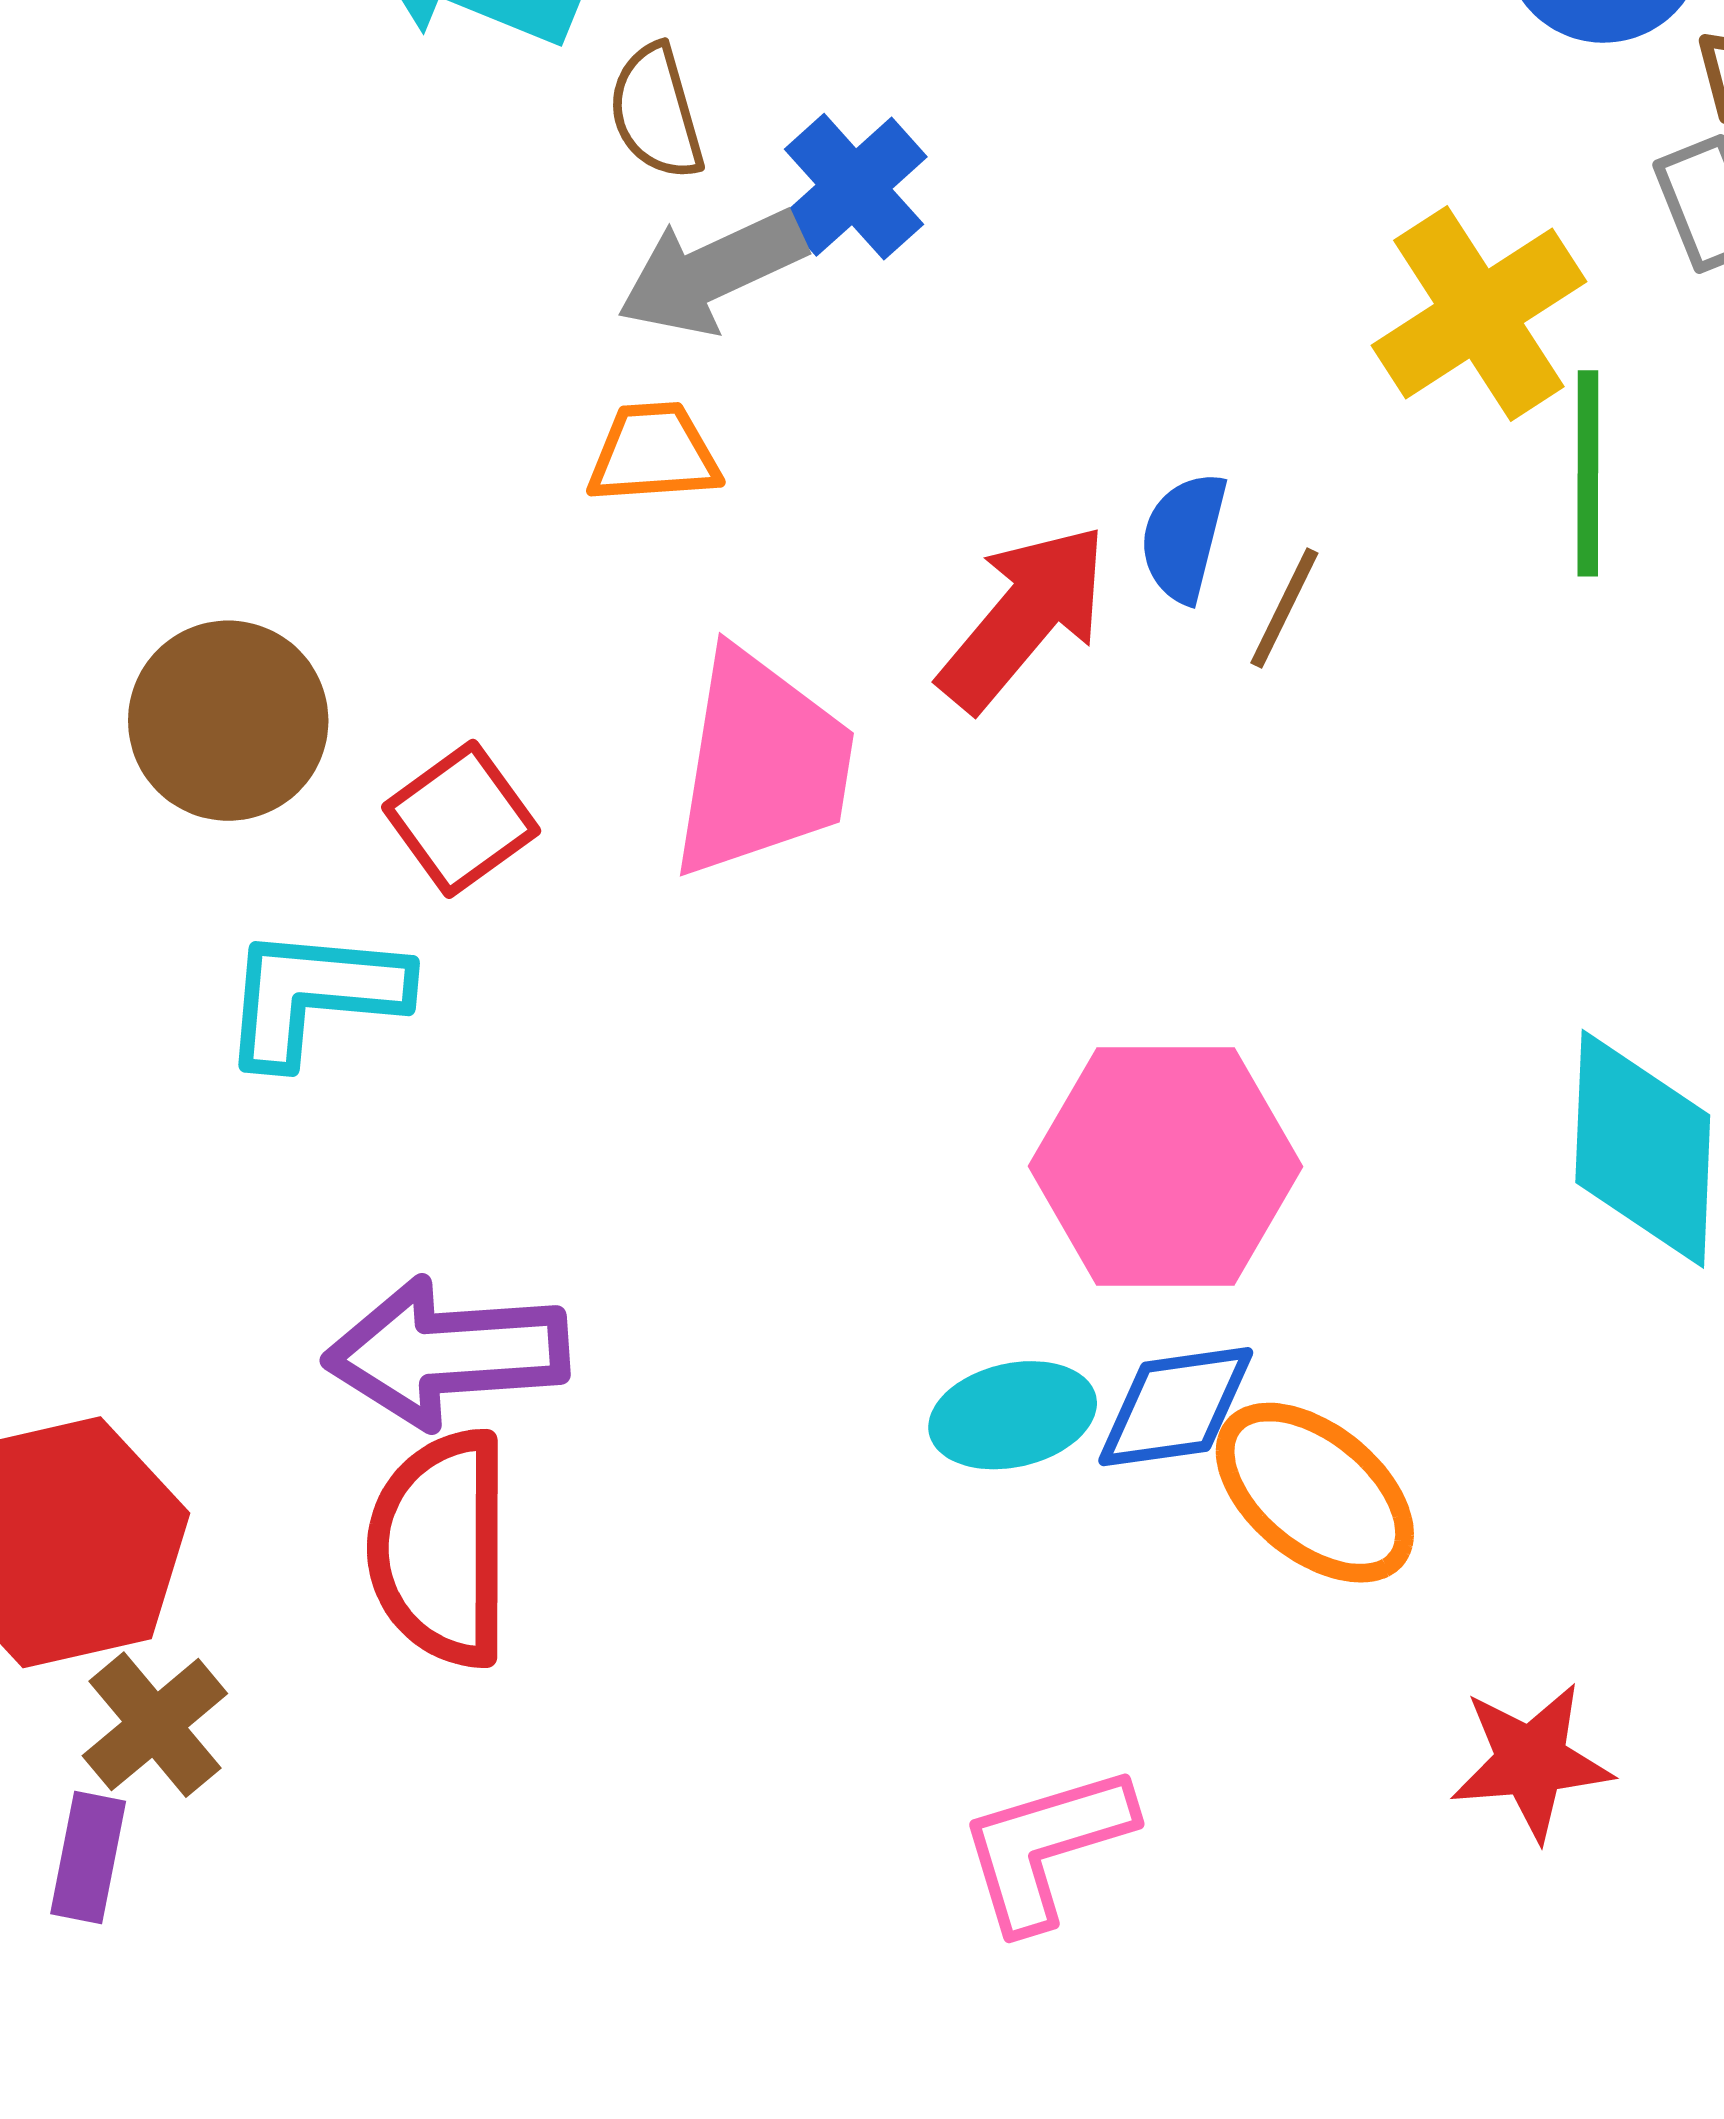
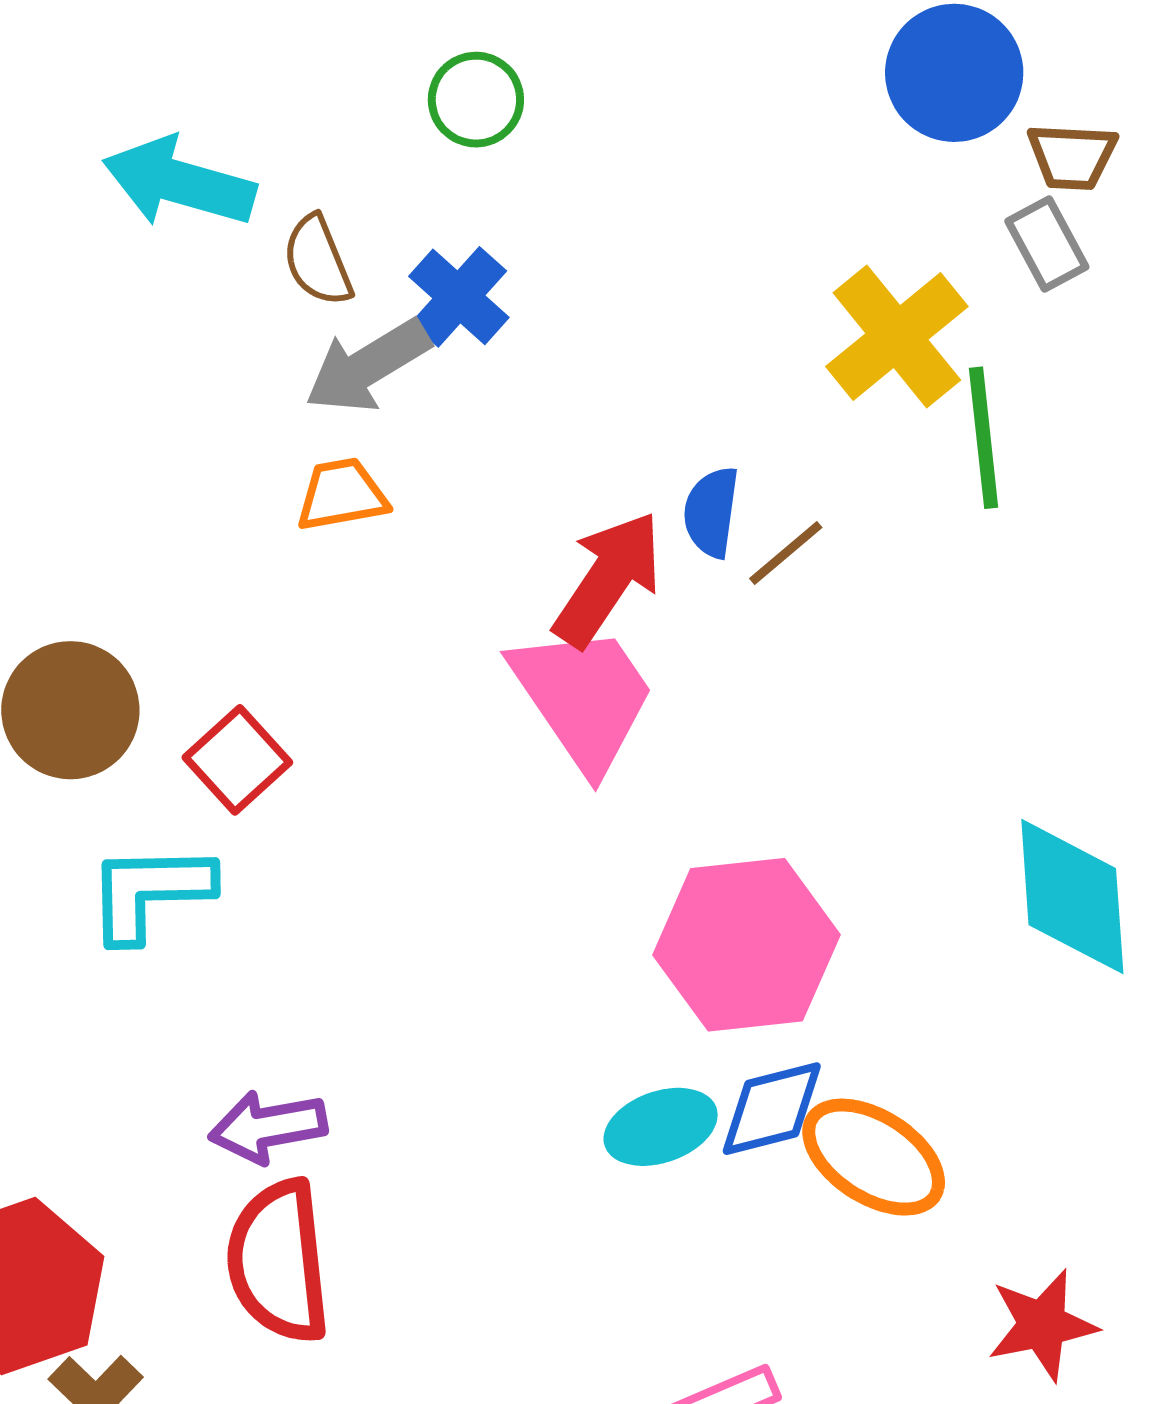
brown line: (1284, 608) -> (786, 553), turned 30
pink trapezoid: (762, 764) -> (583, 698), moved, turned -37
purple arrow: (447, 1353) -> (268, 1127), size x0.7

